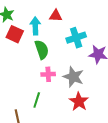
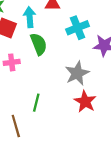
pink cross: (48, 74) -> (12, 62), moved
gray star: (73, 77) -> (77, 73), turned 30

